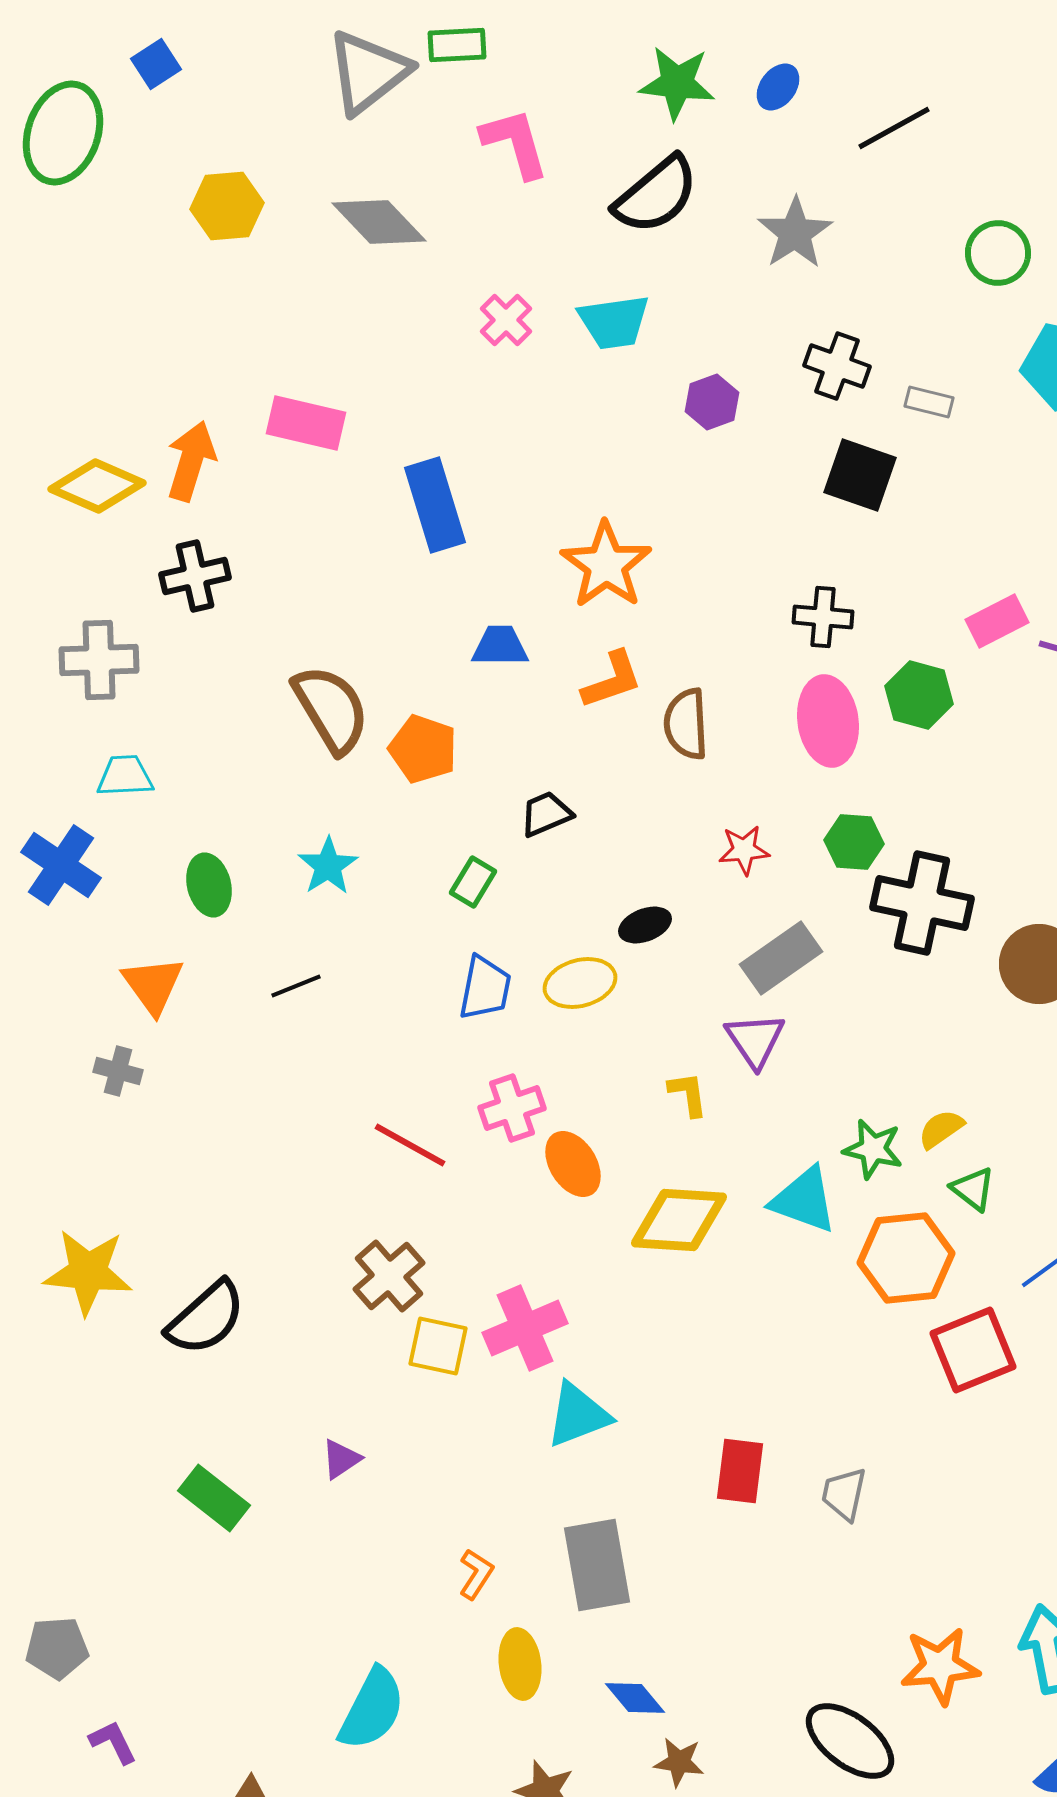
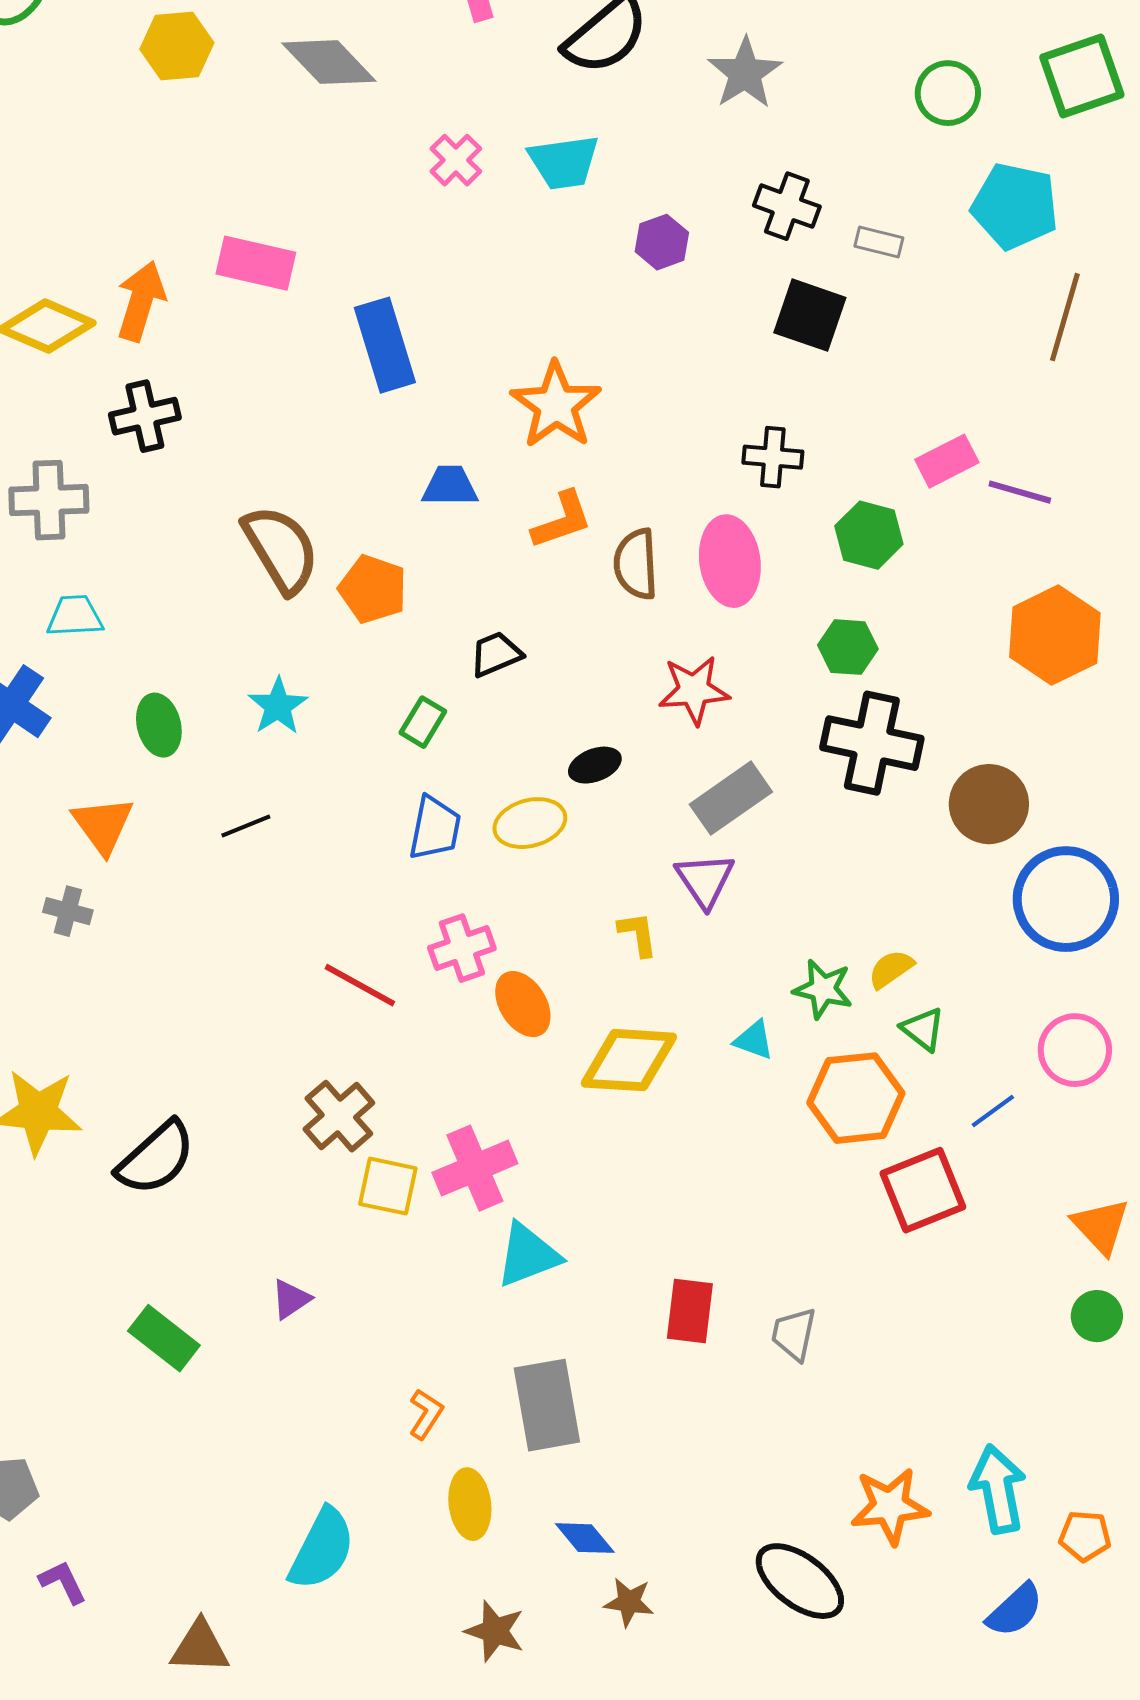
pink ellipse: (828, 721) -> (730, 561), moved
green hexagon: (854, 842) -> (848, 647), moved
red star: (744, 850) -> (694, 690), size x1.4
cyan triangle: (804, 1200) -> (754, 1040), size x0.6

